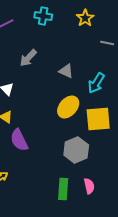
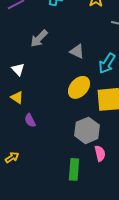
purple semicircle: (19, 140) -> (30, 120), size x0.6
pink semicircle: (89, 186) -> (100, 153), moved

